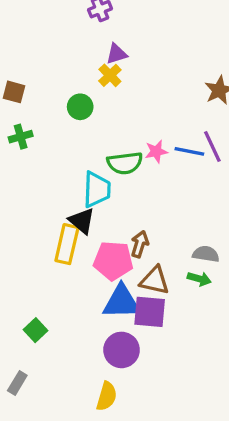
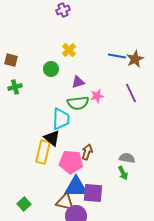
purple triangle: (117, 54) -> (78, 82), moved
blue line: (189, 151) -> (117, 56), moved
green arrow: (199, 279) -> (123, 173), turned 48
brown triangle: (155, 280) -> (65, 202), moved

